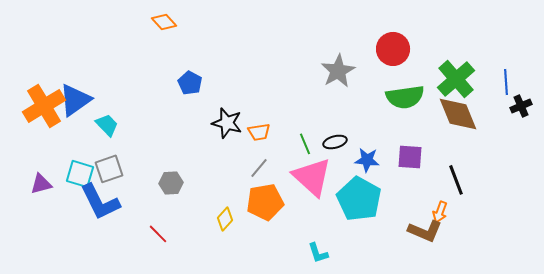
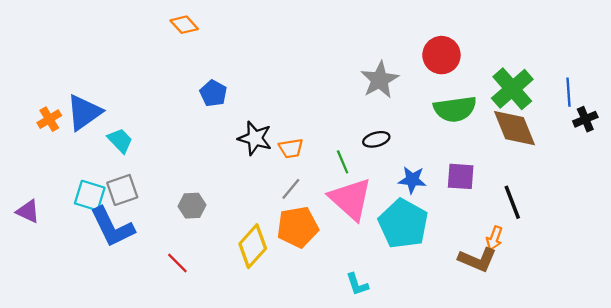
orange cross: (44, 106) -> (49, 119), size x0.5
black ellipse: (335, 142) -> (376, 139), moved
purple triangle: (41, 184) -> (28, 211), moved, turned 40
yellow diamond: (225, 219) -> (253, 246), size x1.6

